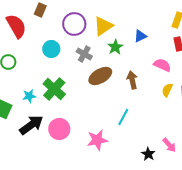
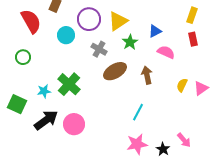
cyan circle: (51, 49) -> (66, 35), moved
pink semicircle: (162, 65) -> (166, 52), moved
pink star: (97, 140) -> (137, 144), moved

